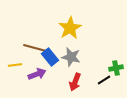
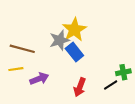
brown line: (35, 48) -> (22, 49), moved
blue rectangle: (50, 57) -> (74, 52), moved
gray star: (71, 57) -> (60, 40), moved, turned -30

